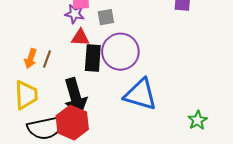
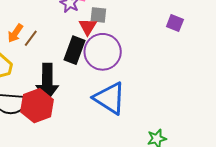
red triangle: (80, 37) -> (88, 27), moved, turned 42

